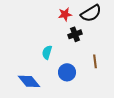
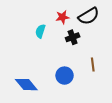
cyan semicircle: (47, 52) -> (40, 31), moved

